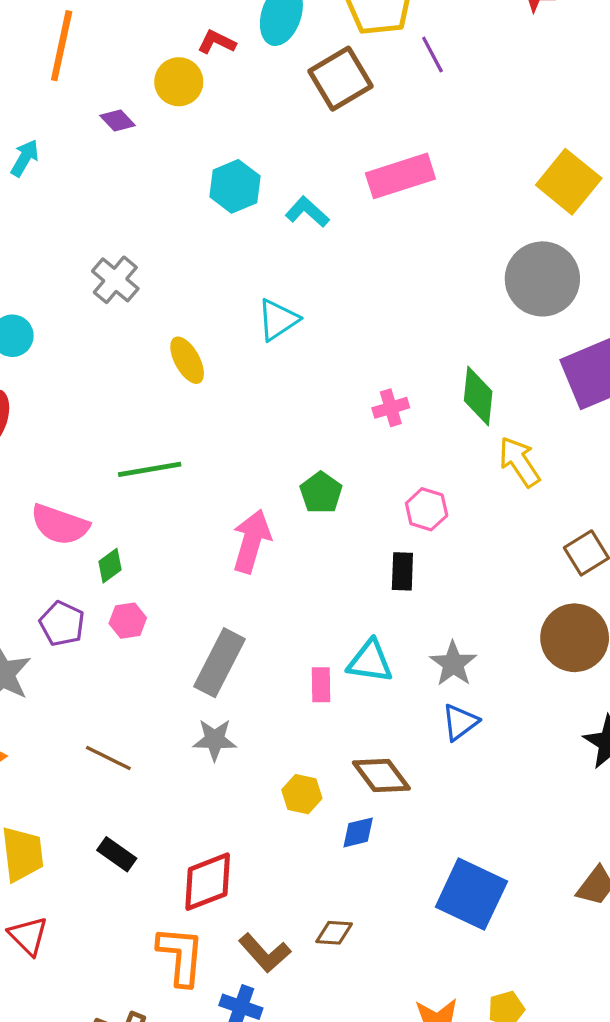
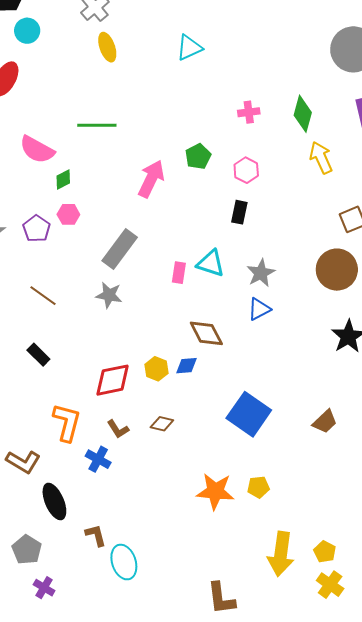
yellow ellipse: (187, 360) -> (107, 47), moved
pink hexagon: (427, 509) -> (246, 170), moved
purple pentagon: (62, 624) -> (37, 229), moved
yellow hexagon: (302, 794) -> (157, 369), moved
red diamond: (208, 882) -> (113, 380), moved
brown L-shape: (265, 953) -> (118, 429), size x0.7

